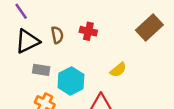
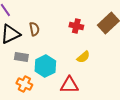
red cross: (88, 31) -> (76, 26), moved

